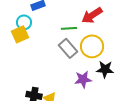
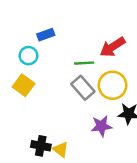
yellow square: (20, 34) -> (24, 85), moved, turned -30

